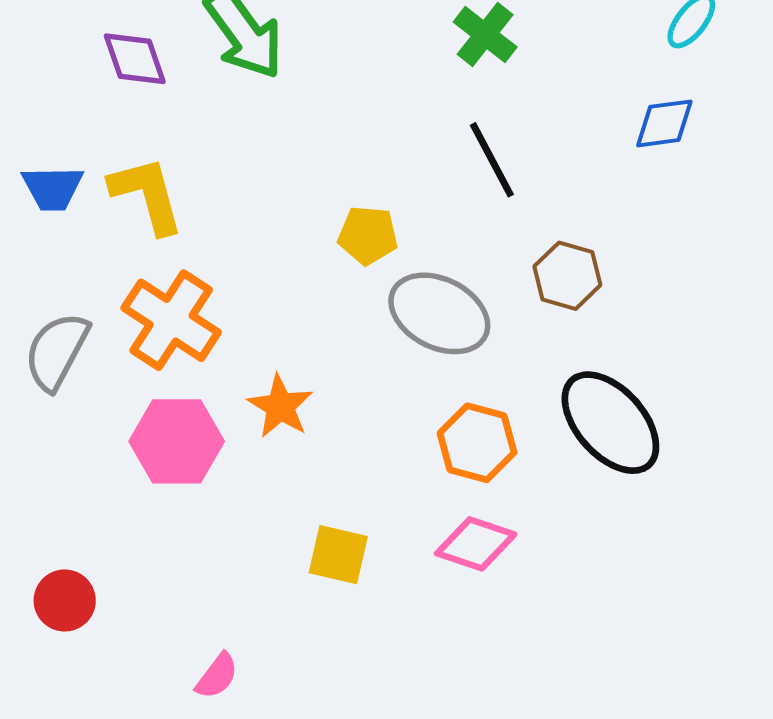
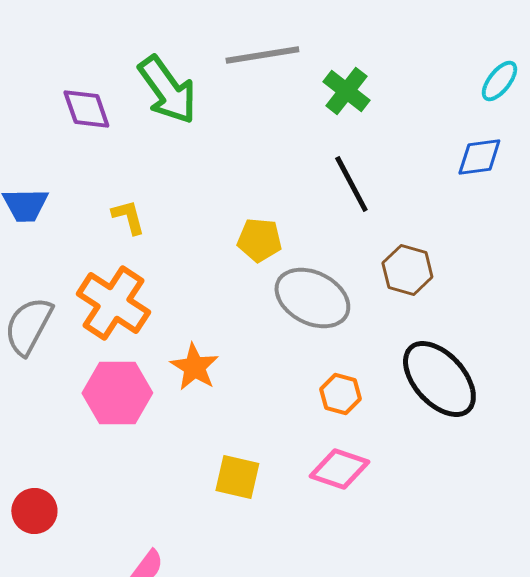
yellow L-shape: (147, 195) -> (128, 217), moved, size x0.6
orange hexagon: (477, 443) -> (340, 394), size x0.7

